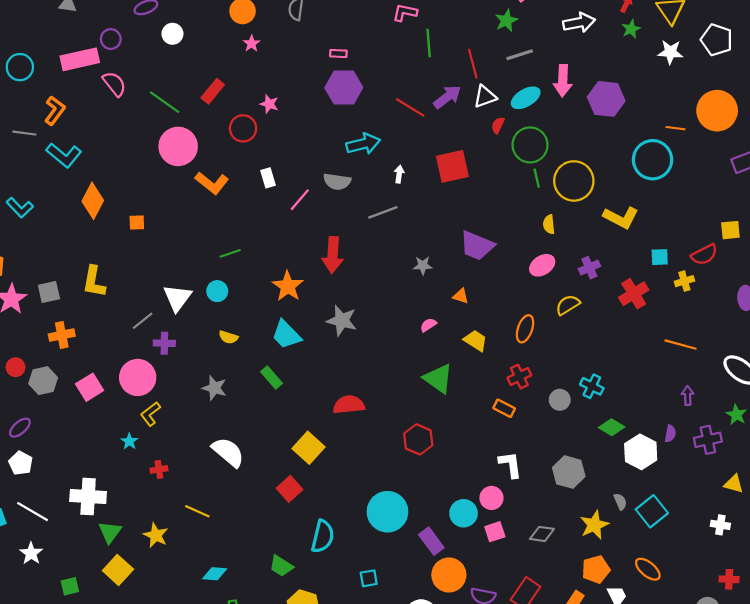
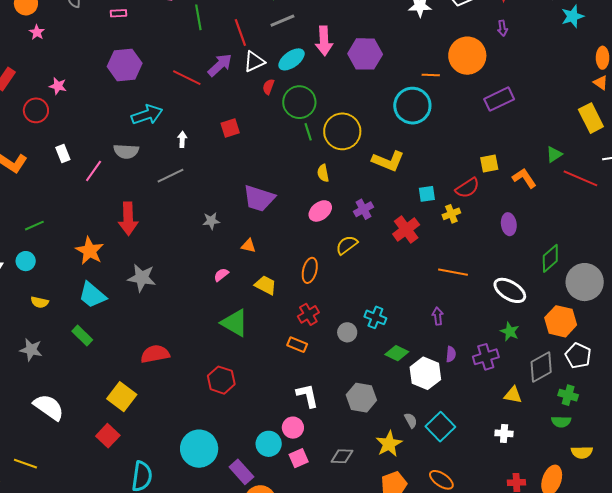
pink rectangle: (338, 54) -> (118, 13), moved
red square: (452, 166) -> (230, 128), size x0.6
purple arrow: (688, 396) -> (438, 316), moved

